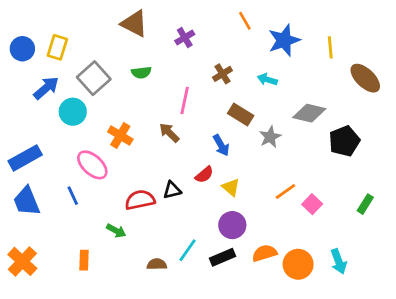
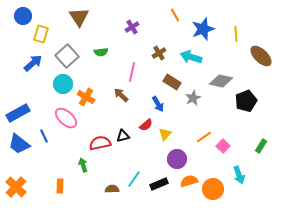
brown triangle: (134, 24) -> (79, 17), moved, turned 30
blue circle: (22, 49) -> (23, 16), moved
cyan arrow: (267, 80) -> (191, 57), size x1.5
cyan circle: (73, 112) -> (63, 84), moved
yellow triangle: (231, 187) -> (165, 134), turned 32
blue line: (73, 196) -> (44, 136), moved
blue trapezoid: (27, 201) -> (19, 144), turned -30
purple circle: (232, 225) -> (177, 159), moved
green arrow: (116, 231) -> (83, 165), turned -136
cyan arrow: (339, 261) -> (239, 175), moved

